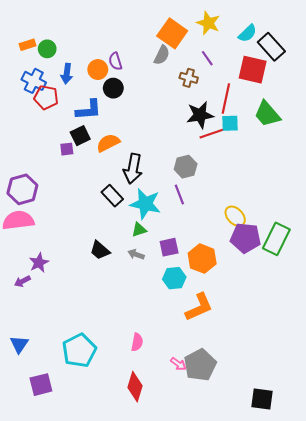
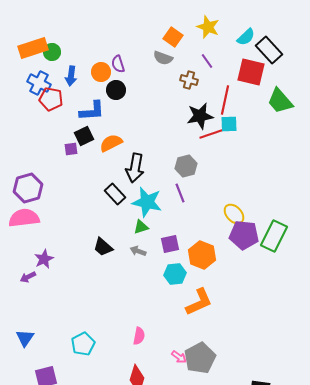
orange square: (172, 33) -> (173, 37), size x0.7
orange rectangle: (28, 45) -> (33, 48), size x1.8
gray semicircle: (162, 55) -> (163, 58), turned 84
green trapezoid: (267, 114) -> (280, 101), moved
cyan pentagon: (79, 350) -> (83, 344), size x0.7

